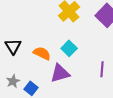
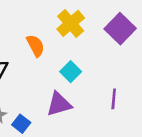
orange semicircle: (42, 53) -> (35, 46), moved, turned 36

